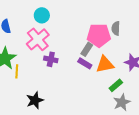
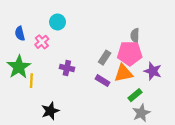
pink pentagon: (99, 35) -> (130, 53), moved
pink cross: (38, 39) -> (42, 42), moved, size x0.6
purple rectangle: (85, 63) -> (103, 81), moved

